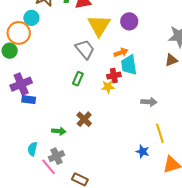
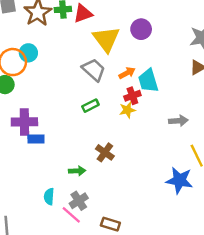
cyan circle: (31, 18) -> (28, 53), moved
orange arrow: (121, 52) -> (127, 73), moved
green rectangle: (78, 79) -> (90, 106), turned 48
purple cross: (21, 84) -> (24, 122), turned 30
blue star: (143, 152) -> (179, 180), size x1.6

